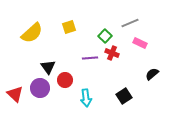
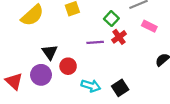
red cross: (112, 53) -> (119, 37), turned 32
black square: (124, 96) -> (120, 88), moved
cyan arrow: (86, 98) -> (91, 86), turned -66

